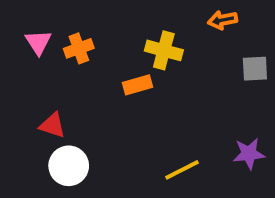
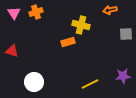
pink triangle: (38, 42) -> (14, 13), moved
orange cross: (79, 48) -> (36, 12), moved
red triangle: (52, 125) -> (12, 51), moved

